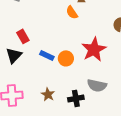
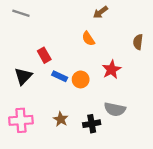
orange semicircle: (72, 12) -> (88, 39), moved
red rectangle: (23, 36) -> (44, 55), moved
red star: (94, 49) -> (112, 70), size x0.7

